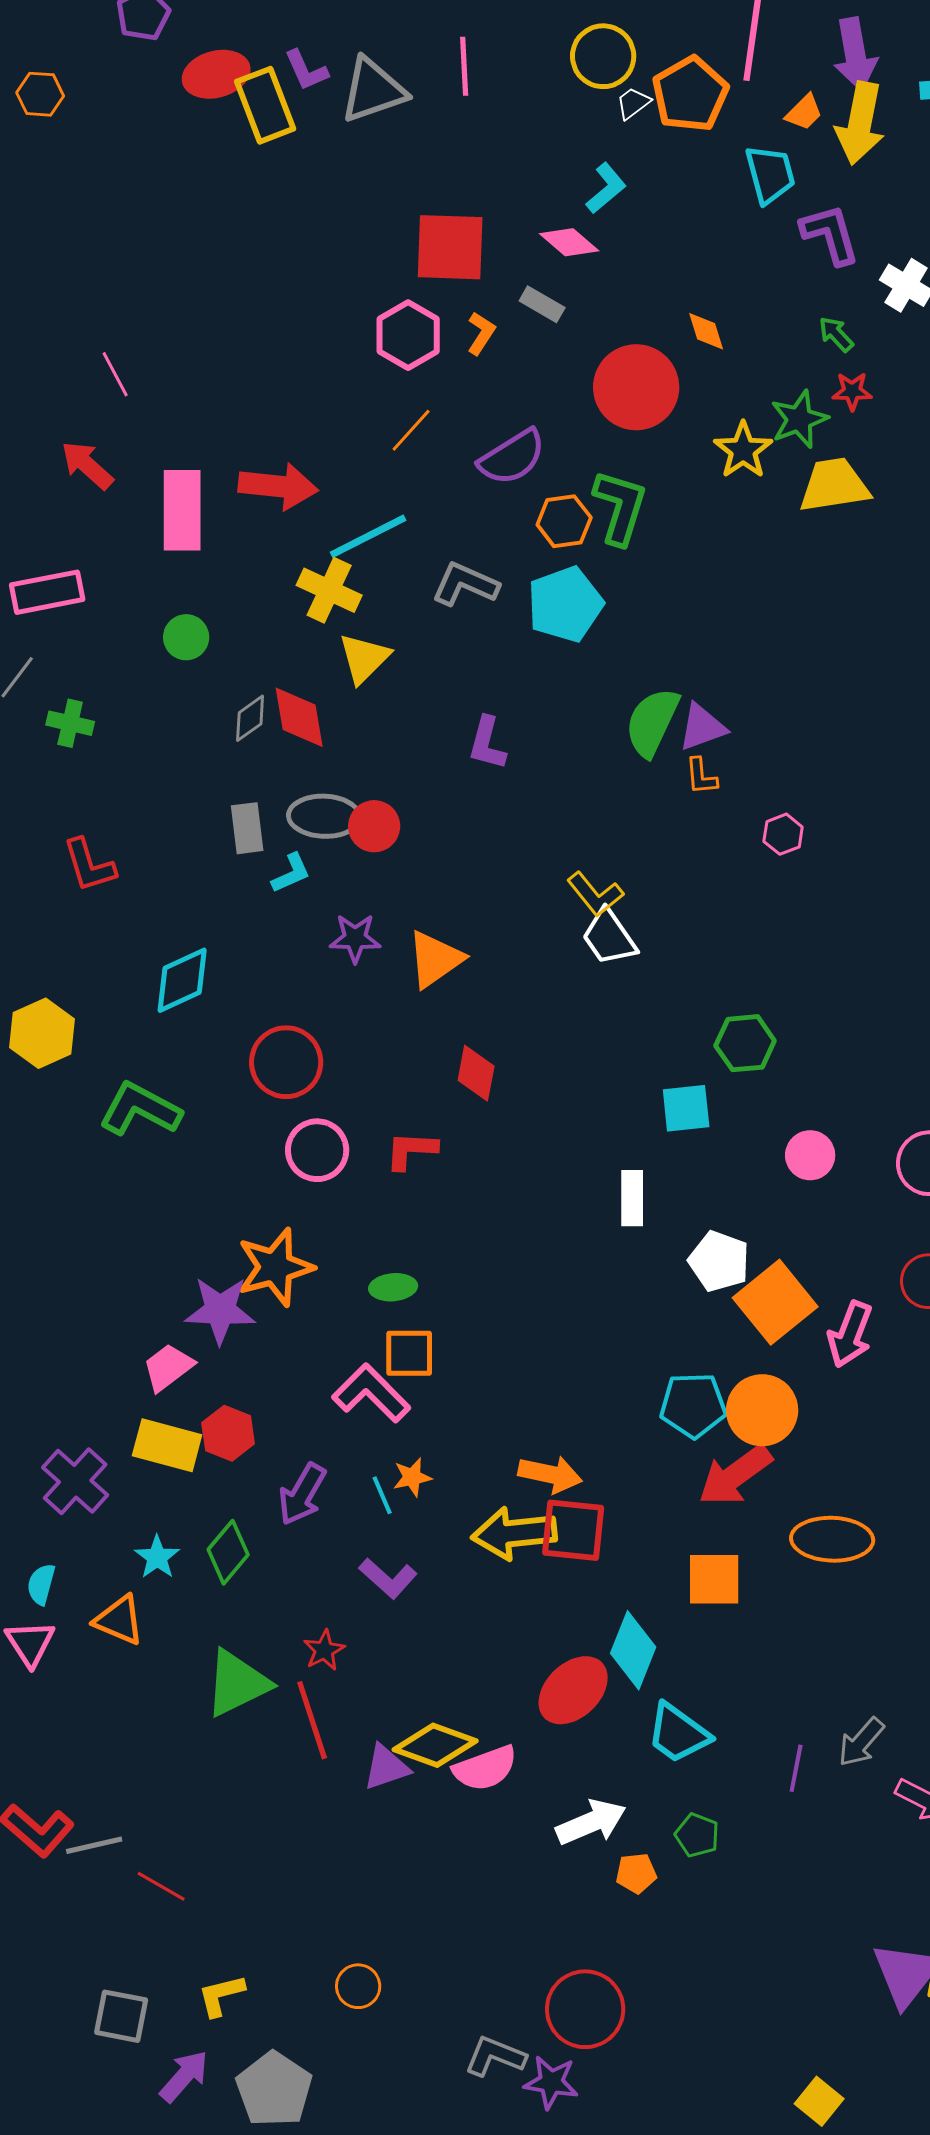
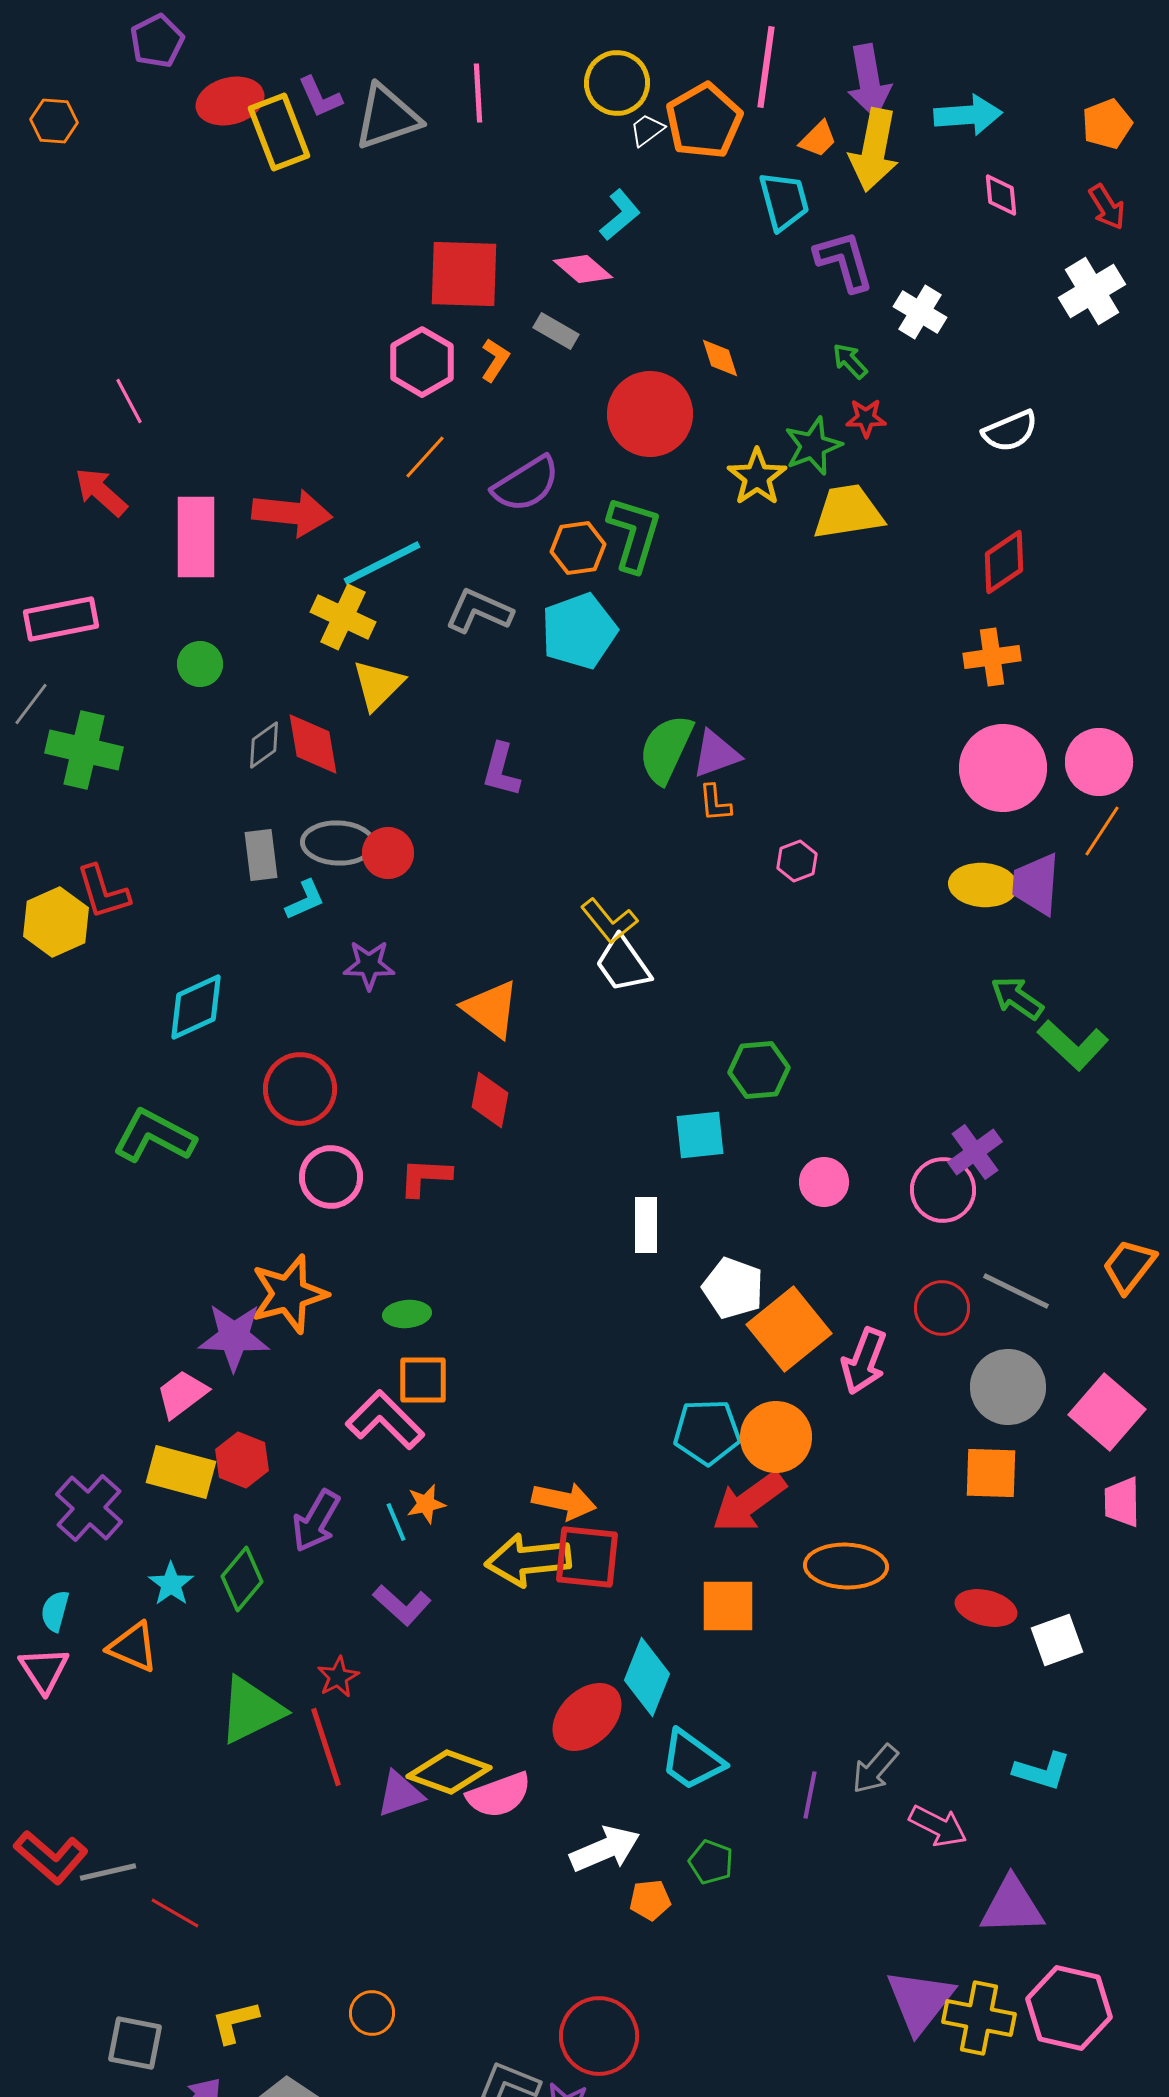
green cross: (70, 723) -> (84, 750), size x1.6
orange triangle: (435, 959) -> (491, 1009), moved, turned -48
yellow hexagon: (42, 1033) -> (56, 922), moved

